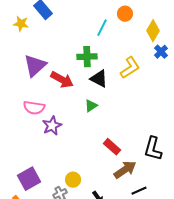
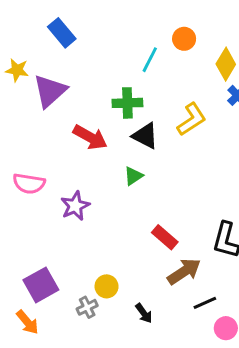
yellow star: (21, 24) -> (17, 70), moved
purple triangle: (35, 66) -> (50, 91), moved
pink semicircle: (34, 108) -> (29, 183), moved

